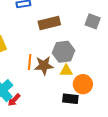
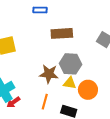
orange line: (30, 62) -> (45, 102), moved
orange circle: (83, 84) -> (88, 90), moved

